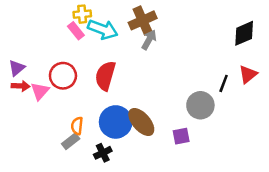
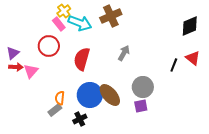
yellow cross: (82, 14) -> (64, 11), turned -32
gray arrow: (149, 40) -> (124, 53), moved
red triangle: (248, 74) -> (193, 58), turned -42
red circle: (63, 76) -> (49, 46), moved
gray circle: (200, 105) -> (143, 87), moved

